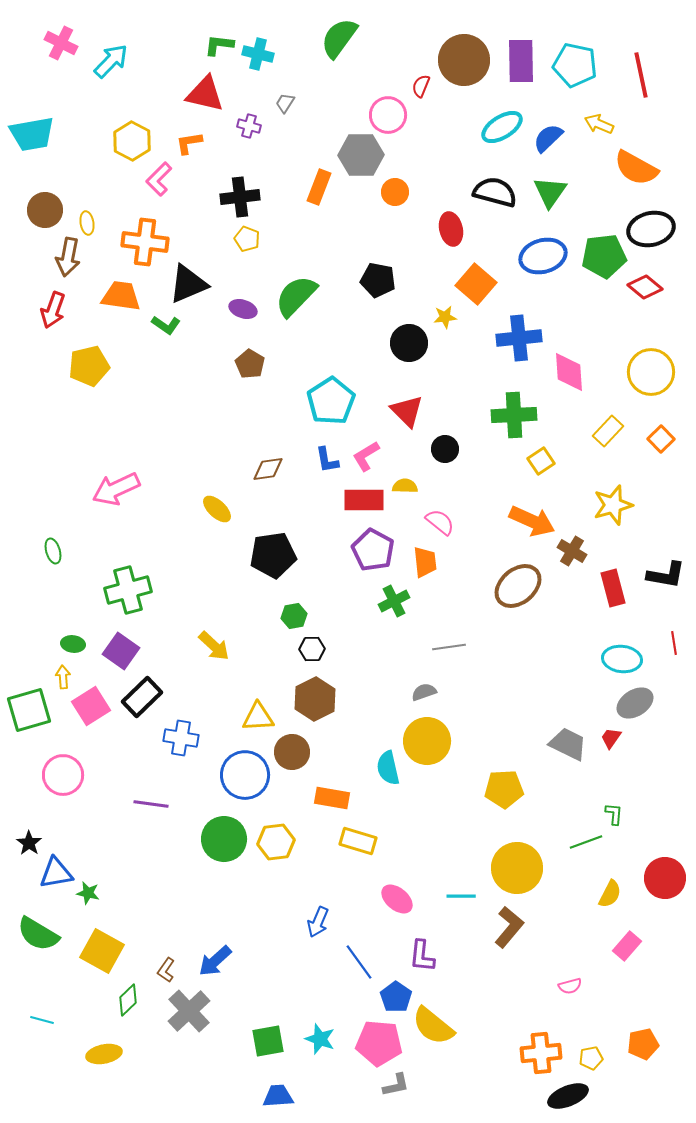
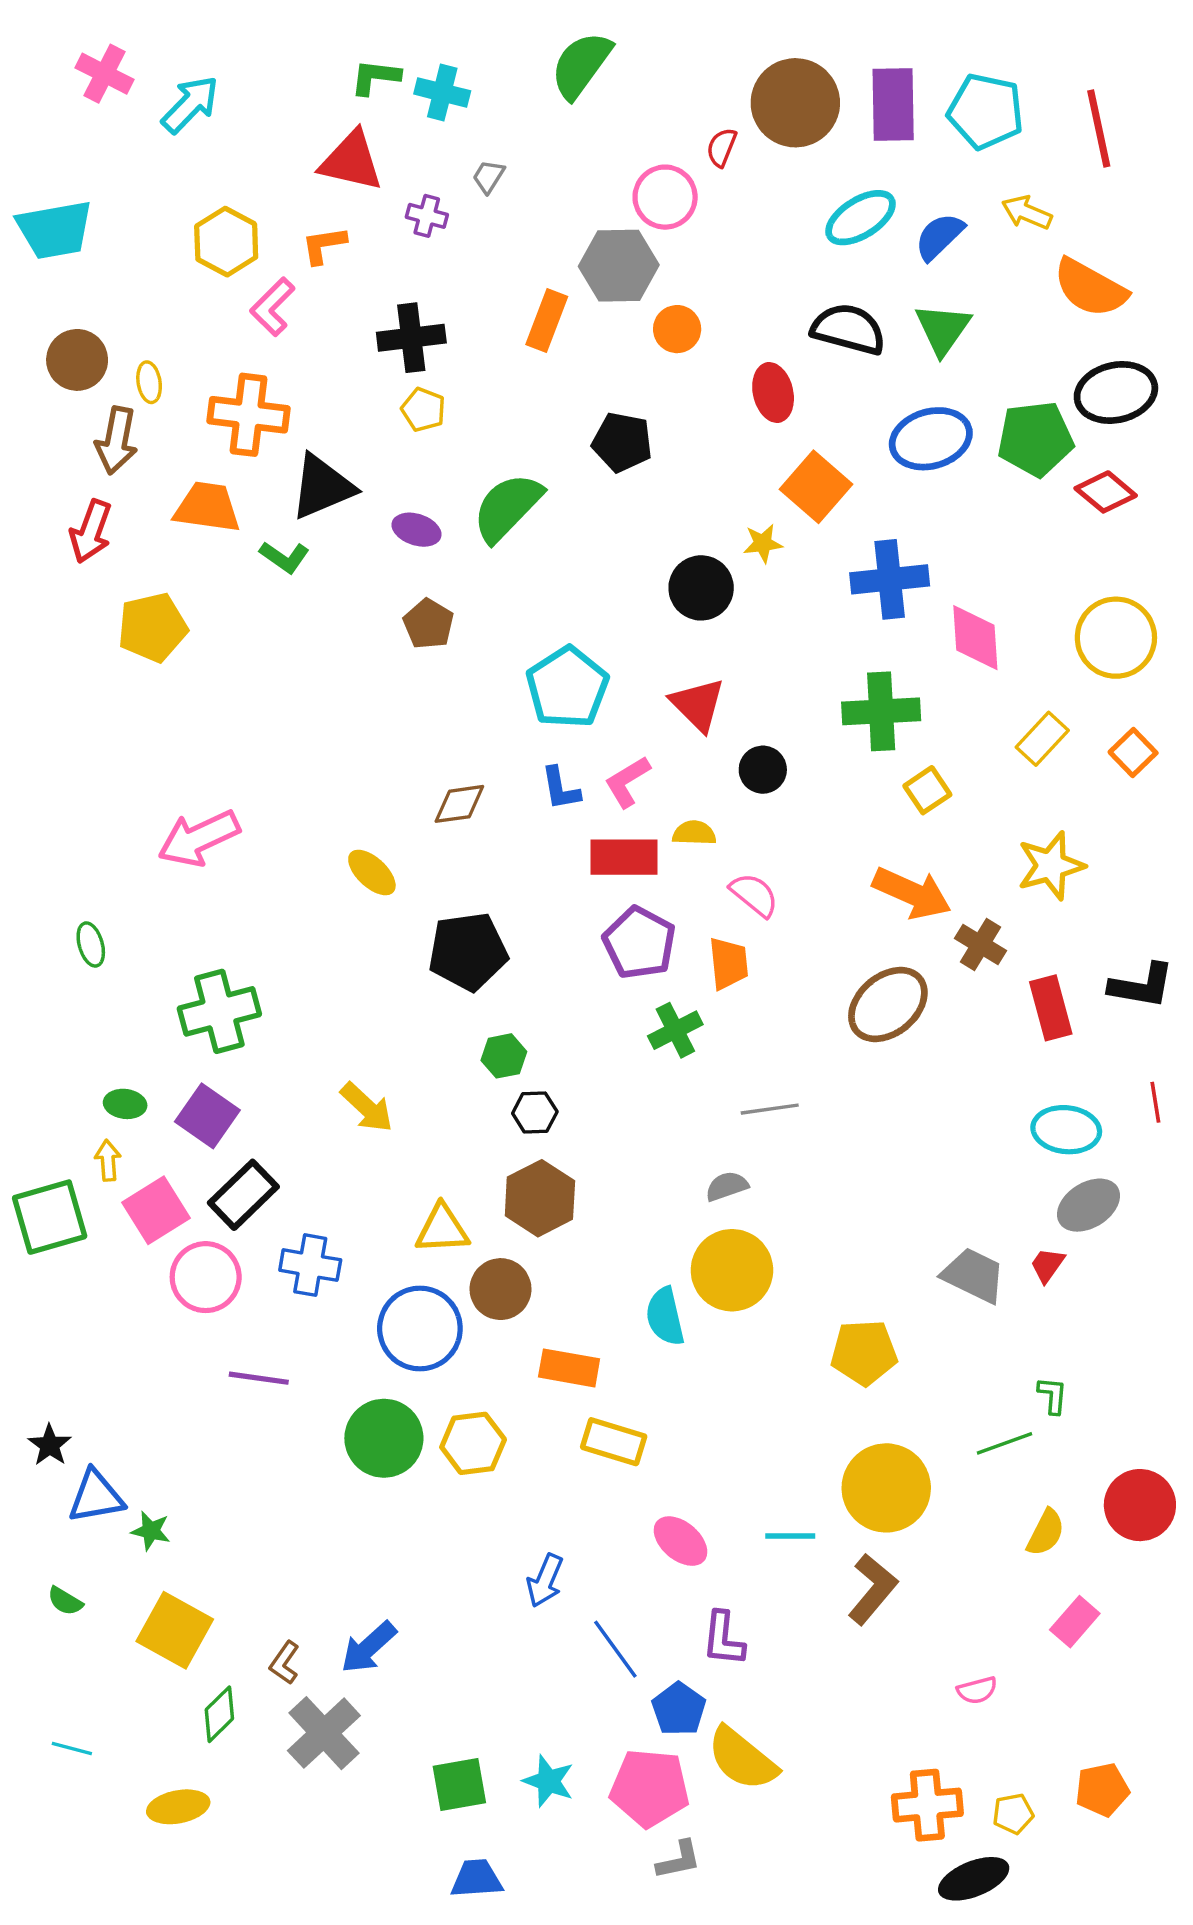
black pentagon: (378, 280) -> (622, 442), moved
pink circle: (63, 775) -> (206, 1277), moved
green semicircle: (38, 934) -> (65, 1601), size x0.5

